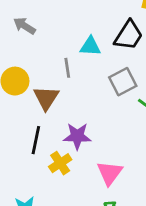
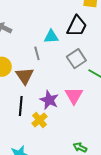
purple star: (77, 136) -> (49, 100), turned 30
pink triangle: (110, 173) -> (74, 96), moved

